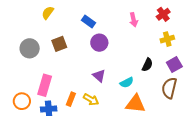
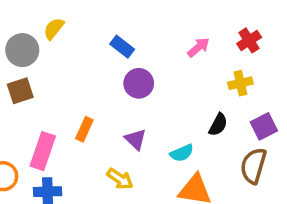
pink arrow: (134, 20) -> (198, 47), turned -120
yellow cross: (167, 39) -> (240, 83), moved
brown square: (59, 44) -> (20, 91), moved
gray circle: (30, 48) -> (22, 50), moved
orange rectangle: (71, 99) -> (84, 129), moved

